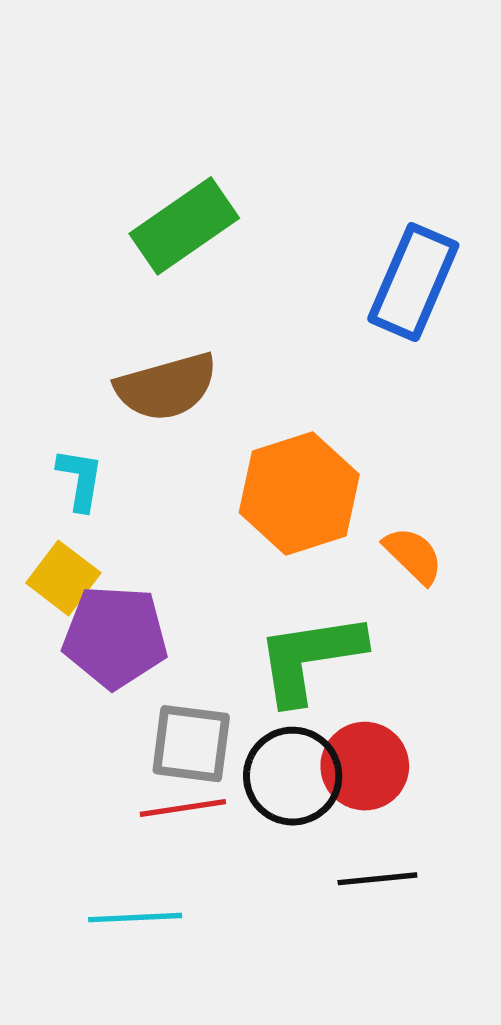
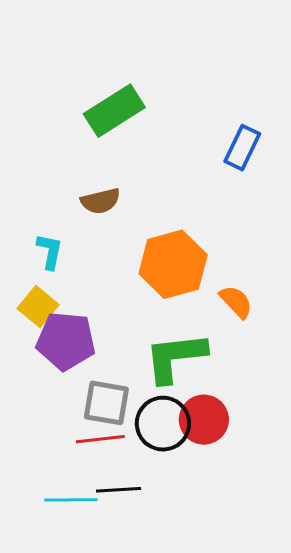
blue rectangle: (413, 282) -> (242, 148), size x0.7
brown semicircle: (166, 387) -> (100, 201), size x0.7
black line: (377, 879) -> (119, 490), moved

